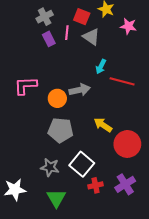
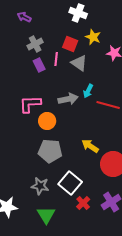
pink L-shape: (25, 86) -> (30, 104), moved
gray arrow: (80, 90) -> (68, 99), moved
red cross: (96, 185) -> (83, 203), turned -32

